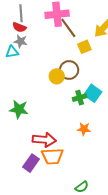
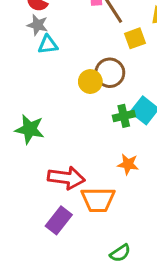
cyan triangle: (12, 52) -> (48, 45), moved
orange trapezoid: (52, 156) -> (98, 200), moved
purple rectangle: (31, 163) -> (59, 220), moved

